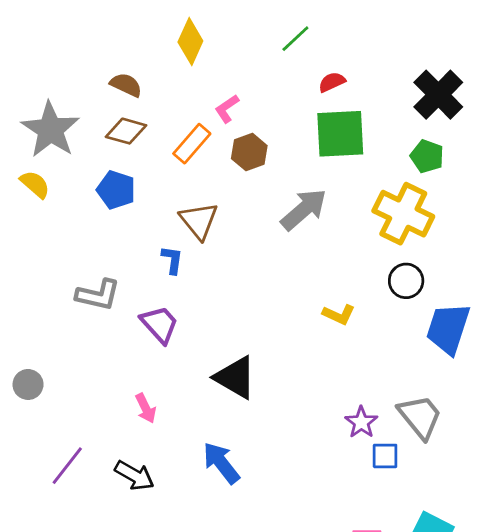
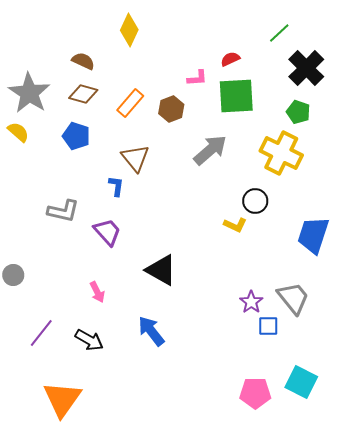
green line: (295, 39) -> (279, 33), moved
pink L-shape: (227, 109) -> (197, 78), moved, turned -150
black circle: (406, 281) -> (255, 201), moved

